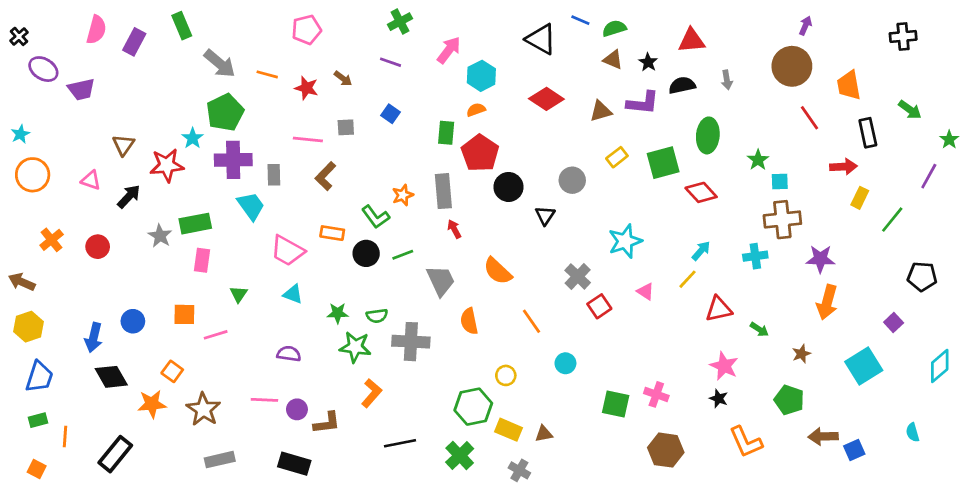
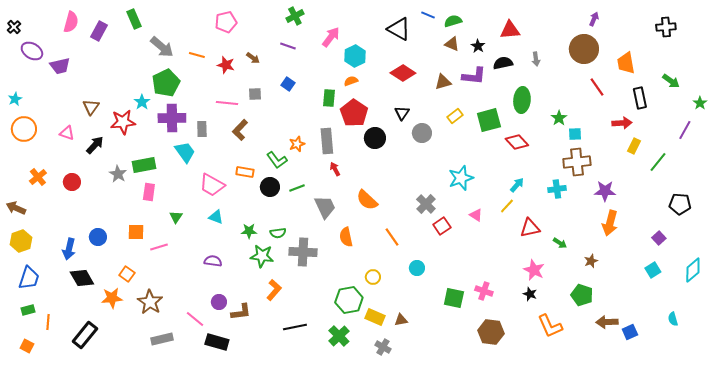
black triangle: (545, 215) -> (402, 113), moved
cyan square: (864, 366) -> (653, 270), moved, size x0.6
pink line: (264, 400) -> (195, 319), moved, turned 36

